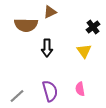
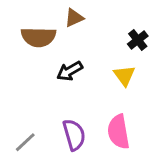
black arrow: (47, 48) -> (70, 71), turned 60
pink semicircle: (80, 89) -> (118, 132), size x1.6

